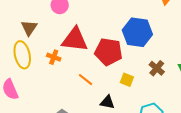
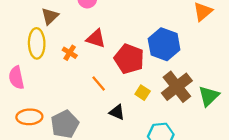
red triangle: (75, 40) -> (96, 39), size x0.7
brown cross: (157, 68) -> (177, 87), size x1.8

